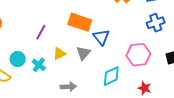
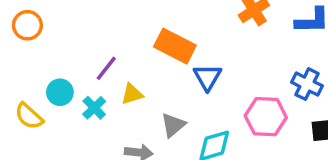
blue cross: (156, 23) -> (307, 84), moved, turned 36
purple line: (41, 32) -> (106, 68), moved
gray triangle: (83, 53) -> (173, 125), moved

